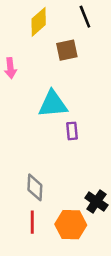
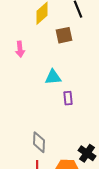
cyan triangle: (53, 104) -> (53, 77), size x0.7

